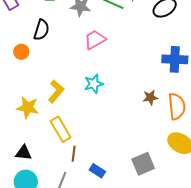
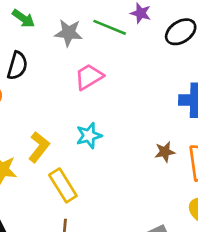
yellow rectangle: (61, 129) -> (63, 185), moved

